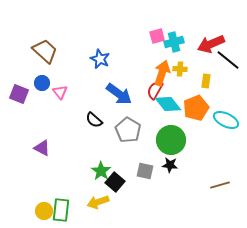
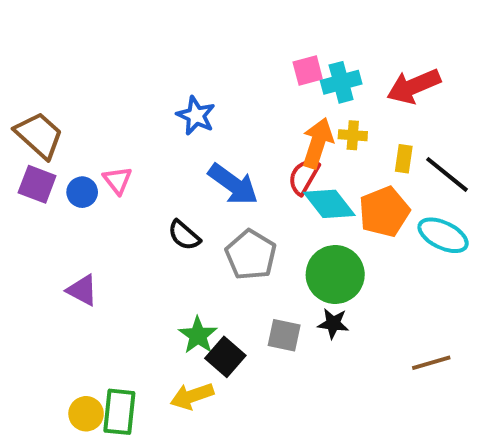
brown trapezoid: (45, 51) -> (39, 135), moved
black line: (228, 60) -> (447, 174), moved
blue circle: (42, 83) -> (82, 192), moved

